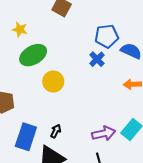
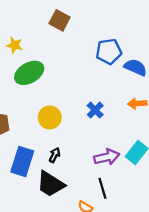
blue cross: (97, 59) -> (95, 110), moved
yellow circle: (53, 81) -> (50, 117), moved

